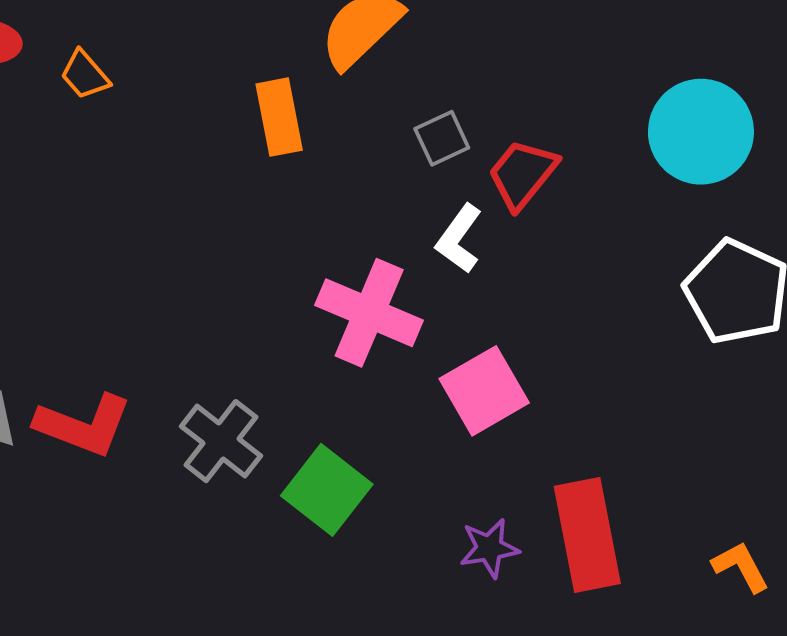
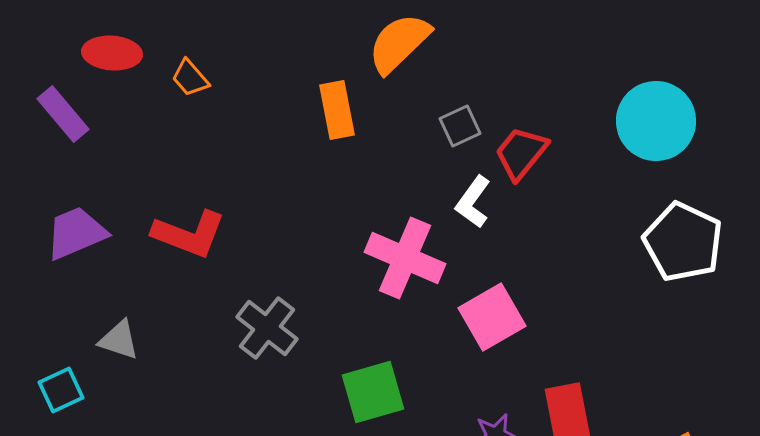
red L-shape: (83, 425) -> (189, 234), moved
gray cross: (221, 441) -> (267, 328), moved
green square: (327, 490) -> (373, 392), turned 36

